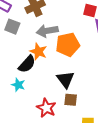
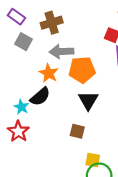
black semicircle: (27, 64) -> (40, 97), moved
black triangle: (65, 80) -> (88, 100), moved
red star: (46, 108) -> (18, 131), moved

